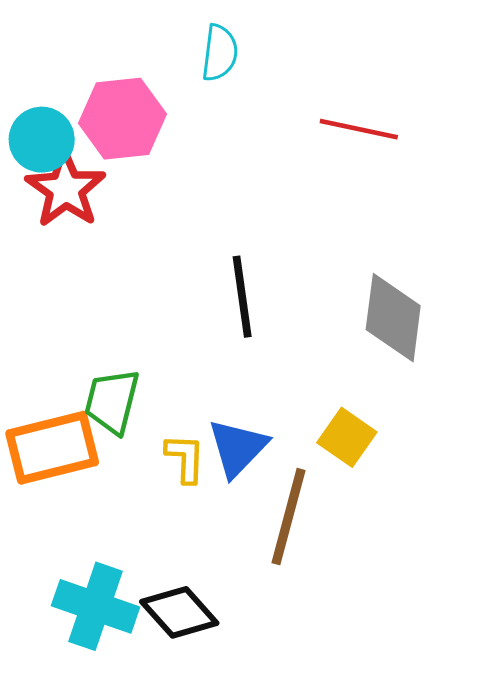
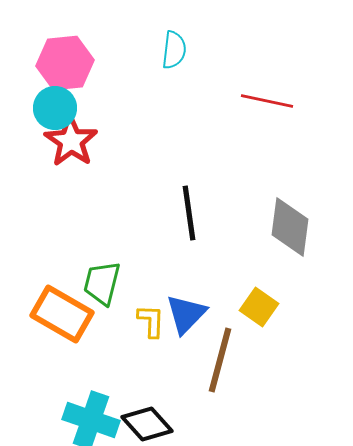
pink hexagon: (122, 119) -> (65, 63), moved
orange rectangle: (52, 448) -> (62, 314), turned 44

